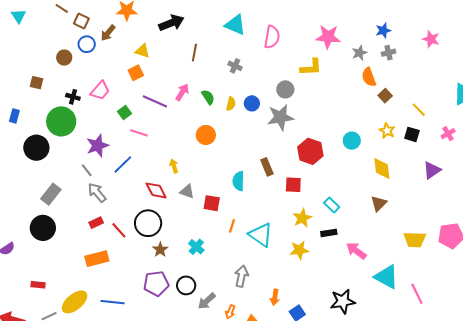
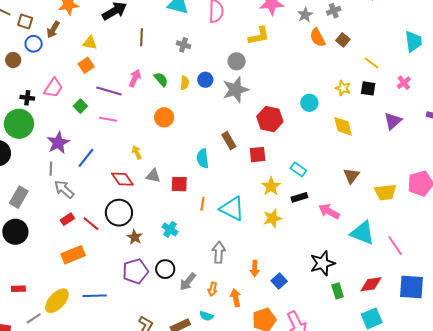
brown square: (385, 96) -> (343, 40), moved
pink line: (139, 133) -> (108, 119), moved
gray line: (87, 170) -> (51, 169), turned 48
brown triangle: (379, 203) -> (351, 176), moved

